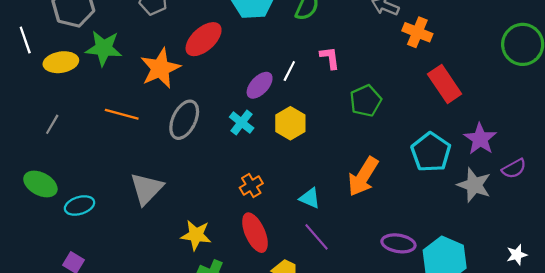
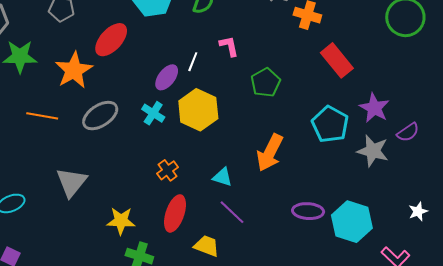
gray ellipse: (184, 120) -> (100, 116), turned 36
yellow hexagon: (290, 123) -> (198, 110), size x1.4
red ellipse: (255, 233) -> (175, 213), turned 48

